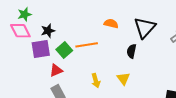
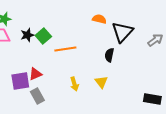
orange semicircle: (111, 24) -> (99, 19), moved
purple square: (41, 49) -> (20, 81), moved
green square: (64, 50) -> (43, 36), moved

